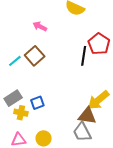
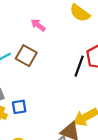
brown square: (35, 56) -> (26, 56), turned -30

